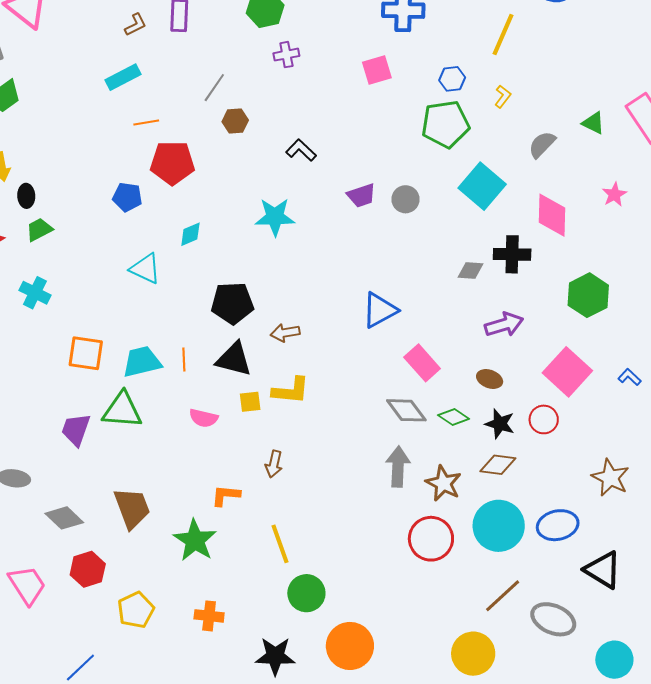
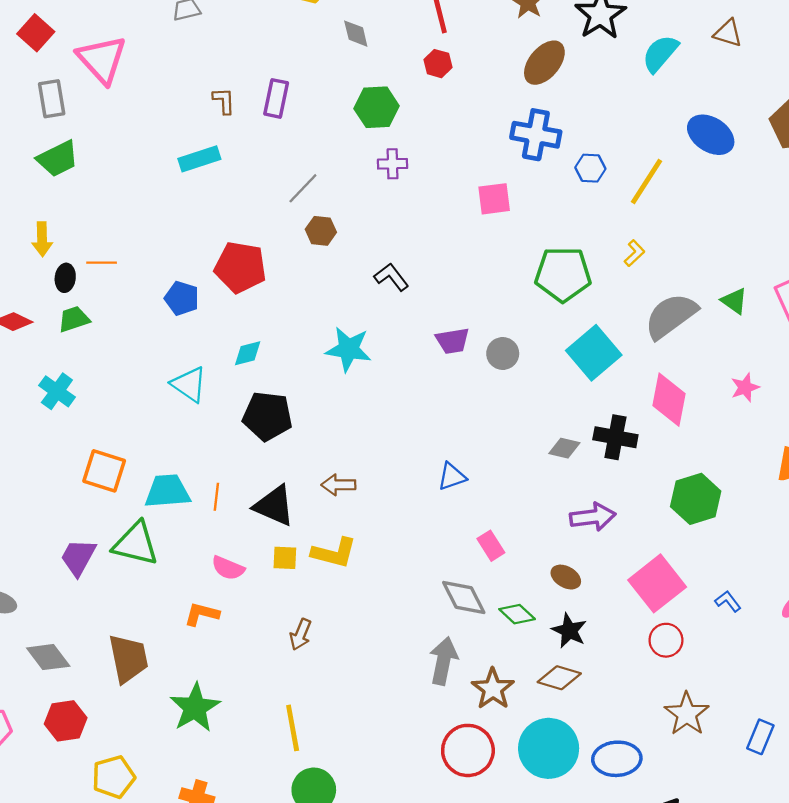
brown L-shape: (136, 25) -> (224, 101), turned -75
blue hexagon: (452, 79) -> (590, 168), moved
orange line: (146, 122) -> (102, 263), moved
gray semicircle: (542, 144) -> (671, 316), size x1.6
black pentagon: (232, 303) -> (267, 416), moved
blue triangle: (380, 310) -> (452, 477), size x0.7
pink rectangle: (422, 363) -> (491, 546), size x0.7
red circle: (544, 419) -> (666, 640), moved
orange L-shape: (226, 495) -> (202, 614), moved

